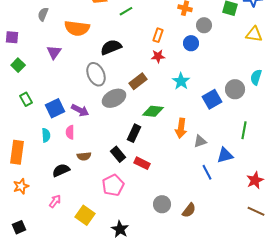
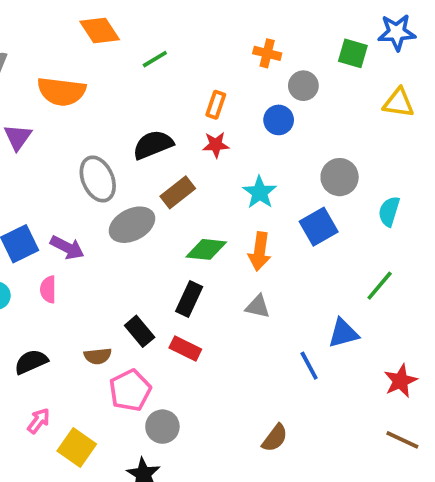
black semicircle: (111, 47) -> (153, 145), moved
cyan semicircle: (256, 77) -> (389, 211), moved
gray circle: (235, 89) -> (340, 177), moved
orange arrow: (181, 128) -> (260, 251), moved
green line: (244, 130) -> (380, 286), turned 30
black rectangle: (134, 133) -> (189, 299), moved
gray triangle: (200, 141) -> (258, 307), moved, turned 32
brown semicircle: (84, 156) -> (98, 356), moved
pink arrow: (55, 201) -> (39, 421), moved
gray circle: (162, 204) -> (162, 427), moved

